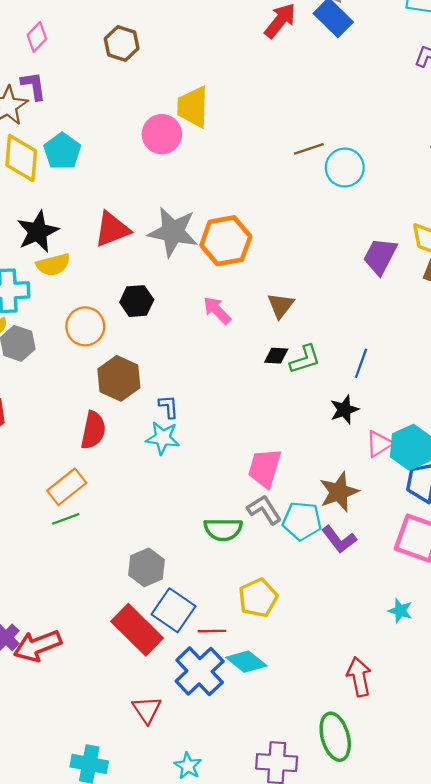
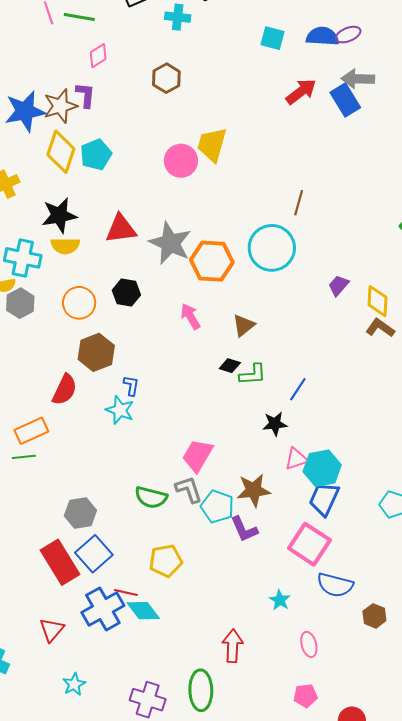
brown line: (309, 149) -> (299, 203), turned -70
cyan circle: (345, 168) -> (272, 248), moved, size x1.4
purple trapezoid: (380, 256) -> (339, 285), moved, size x0.7
red line: (212, 631) -> (126, 593), moved

